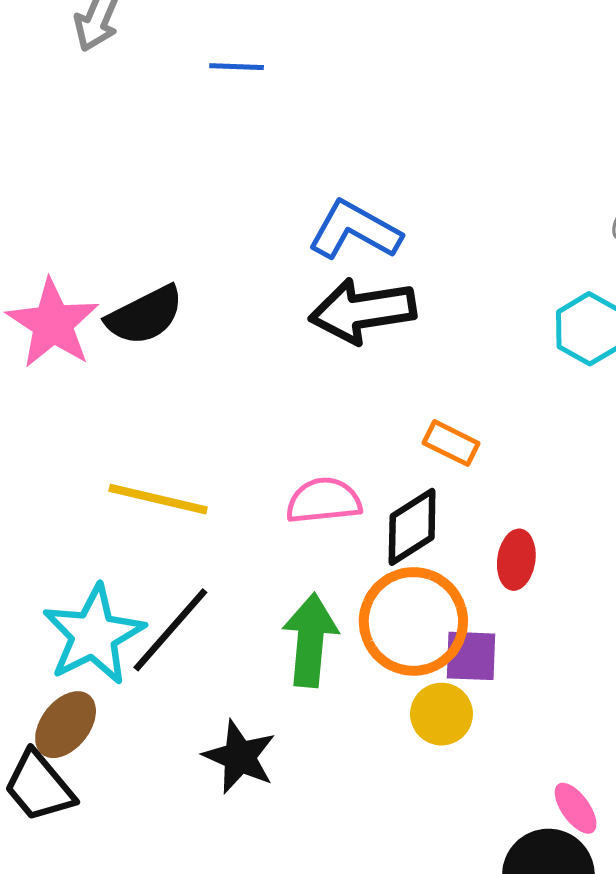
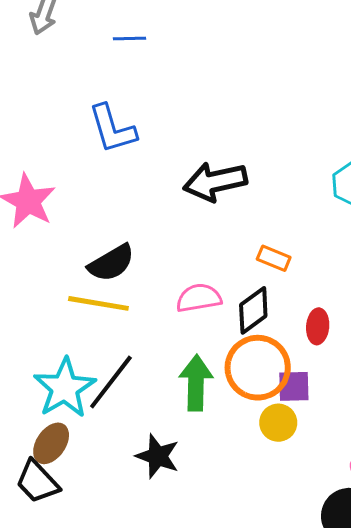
blue L-shape: (355, 230) -> (112, 129), moved, turned -132
black semicircle: (145, 315) -> (111, 263), moved

